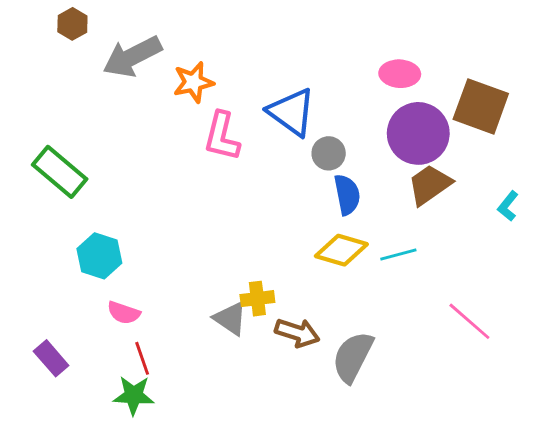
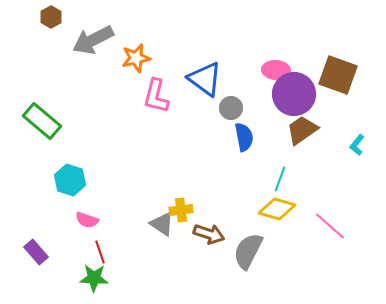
pink ellipse: (400, 74) -> (276, 70), moved
yellow diamond: (341, 250) -> (277, 209), moved
cyan line: (398, 254) -> (280, 179), turned -55

